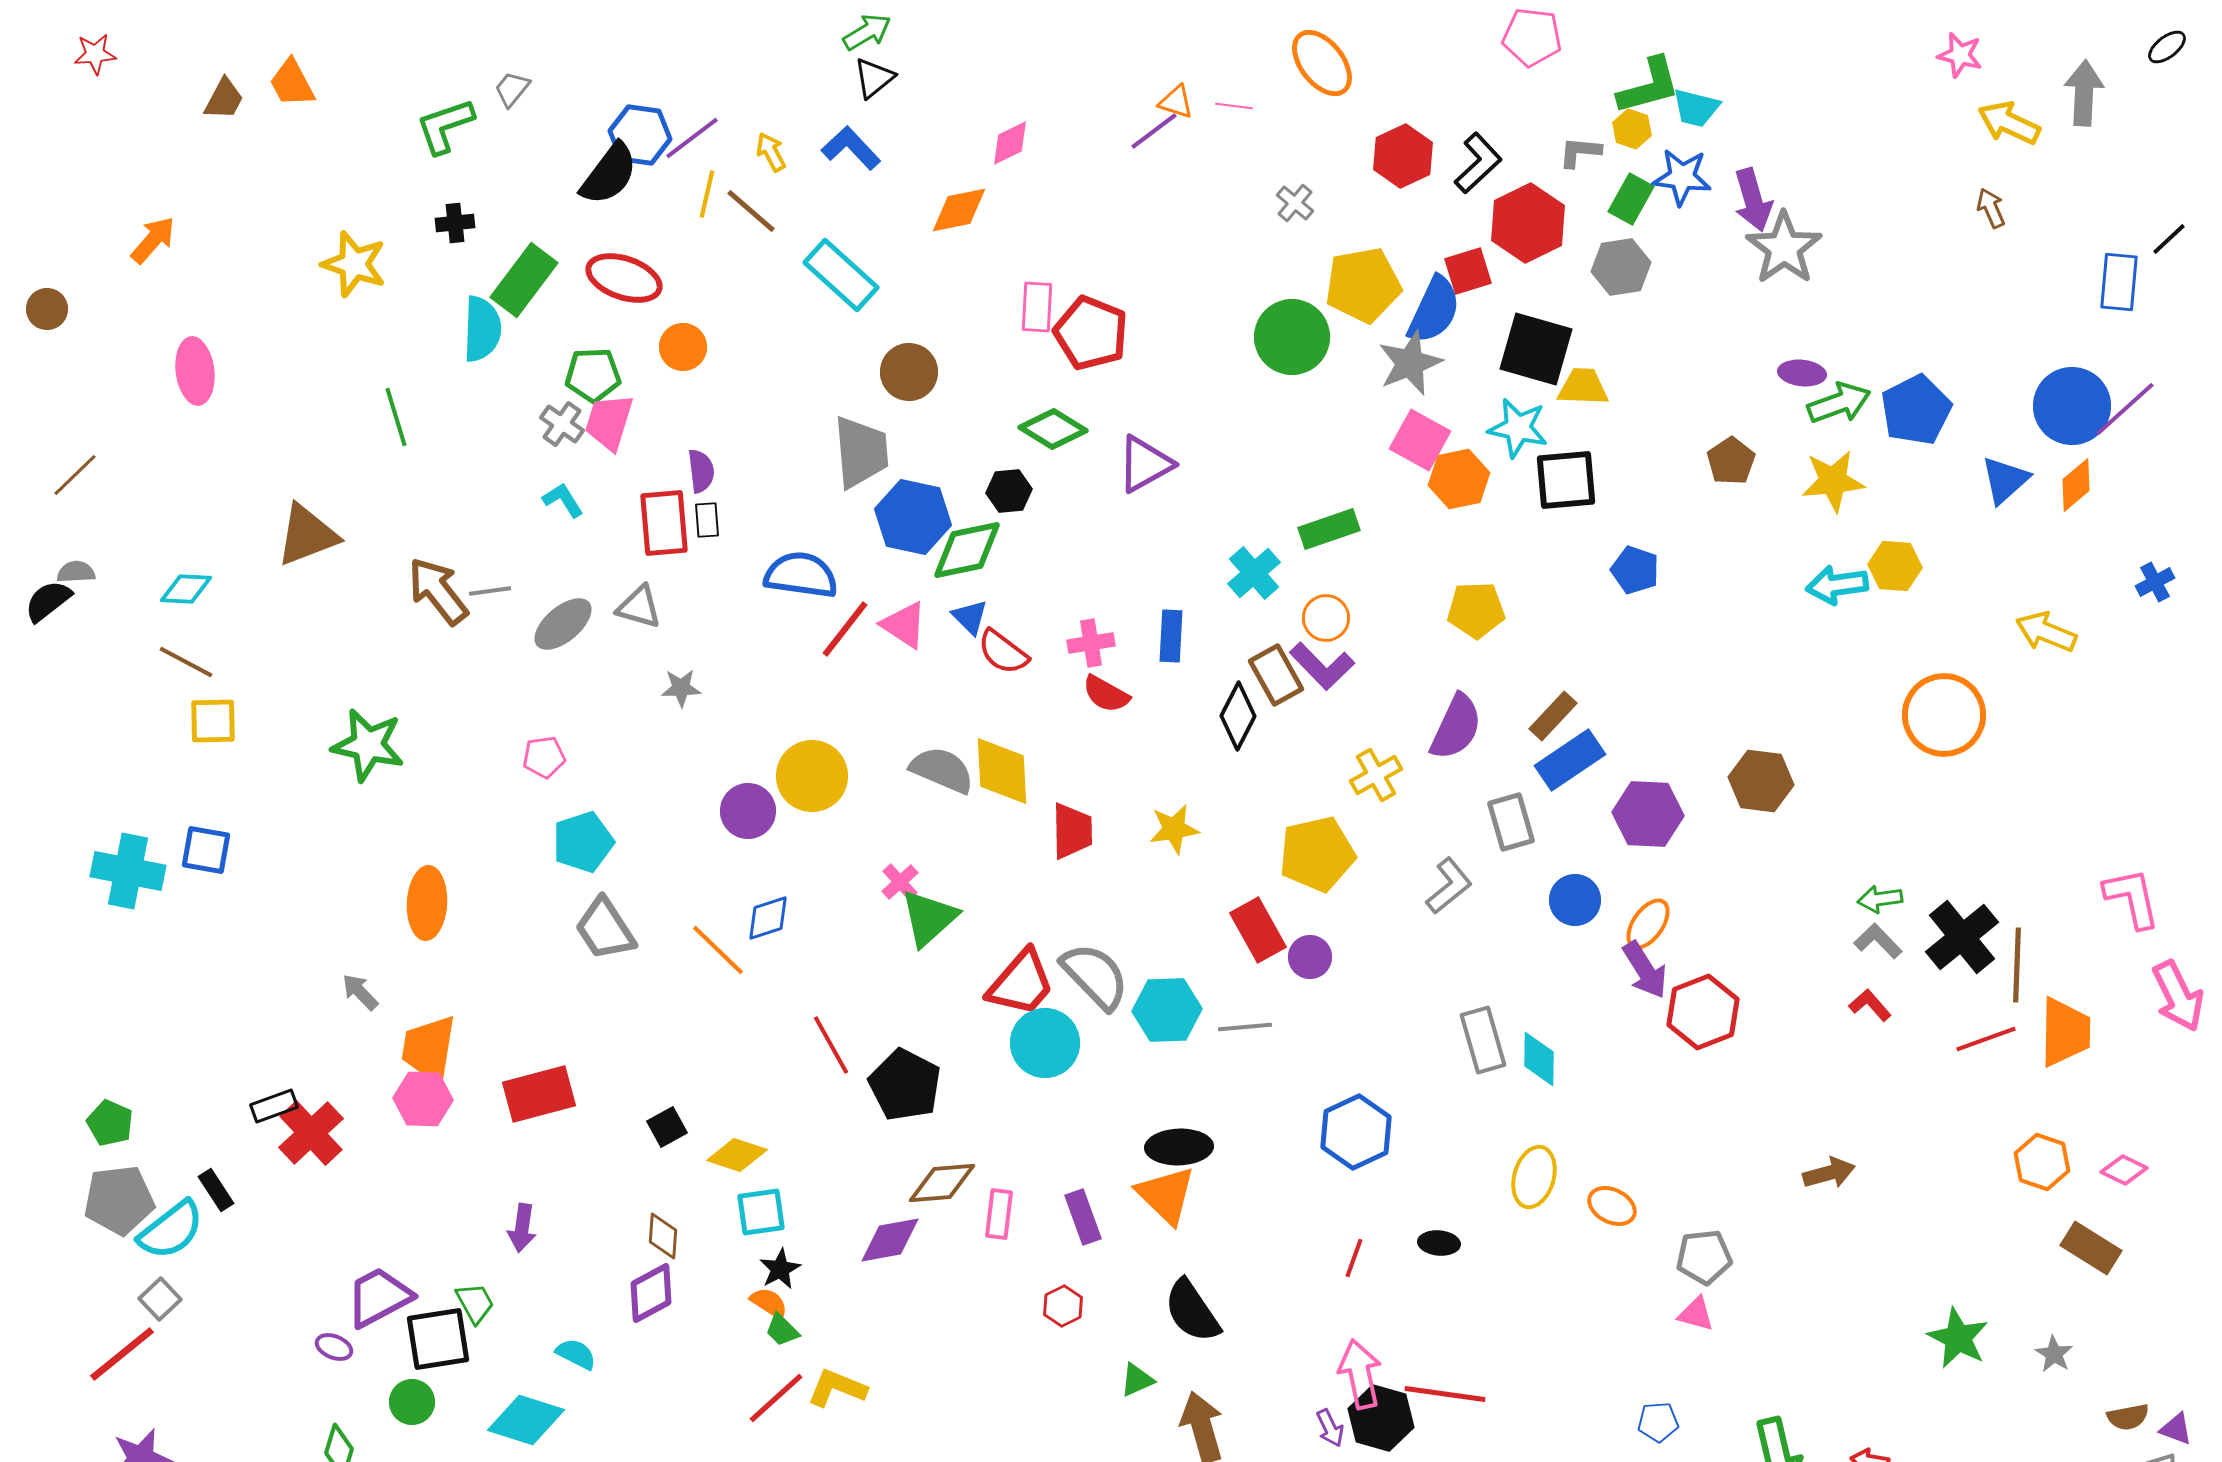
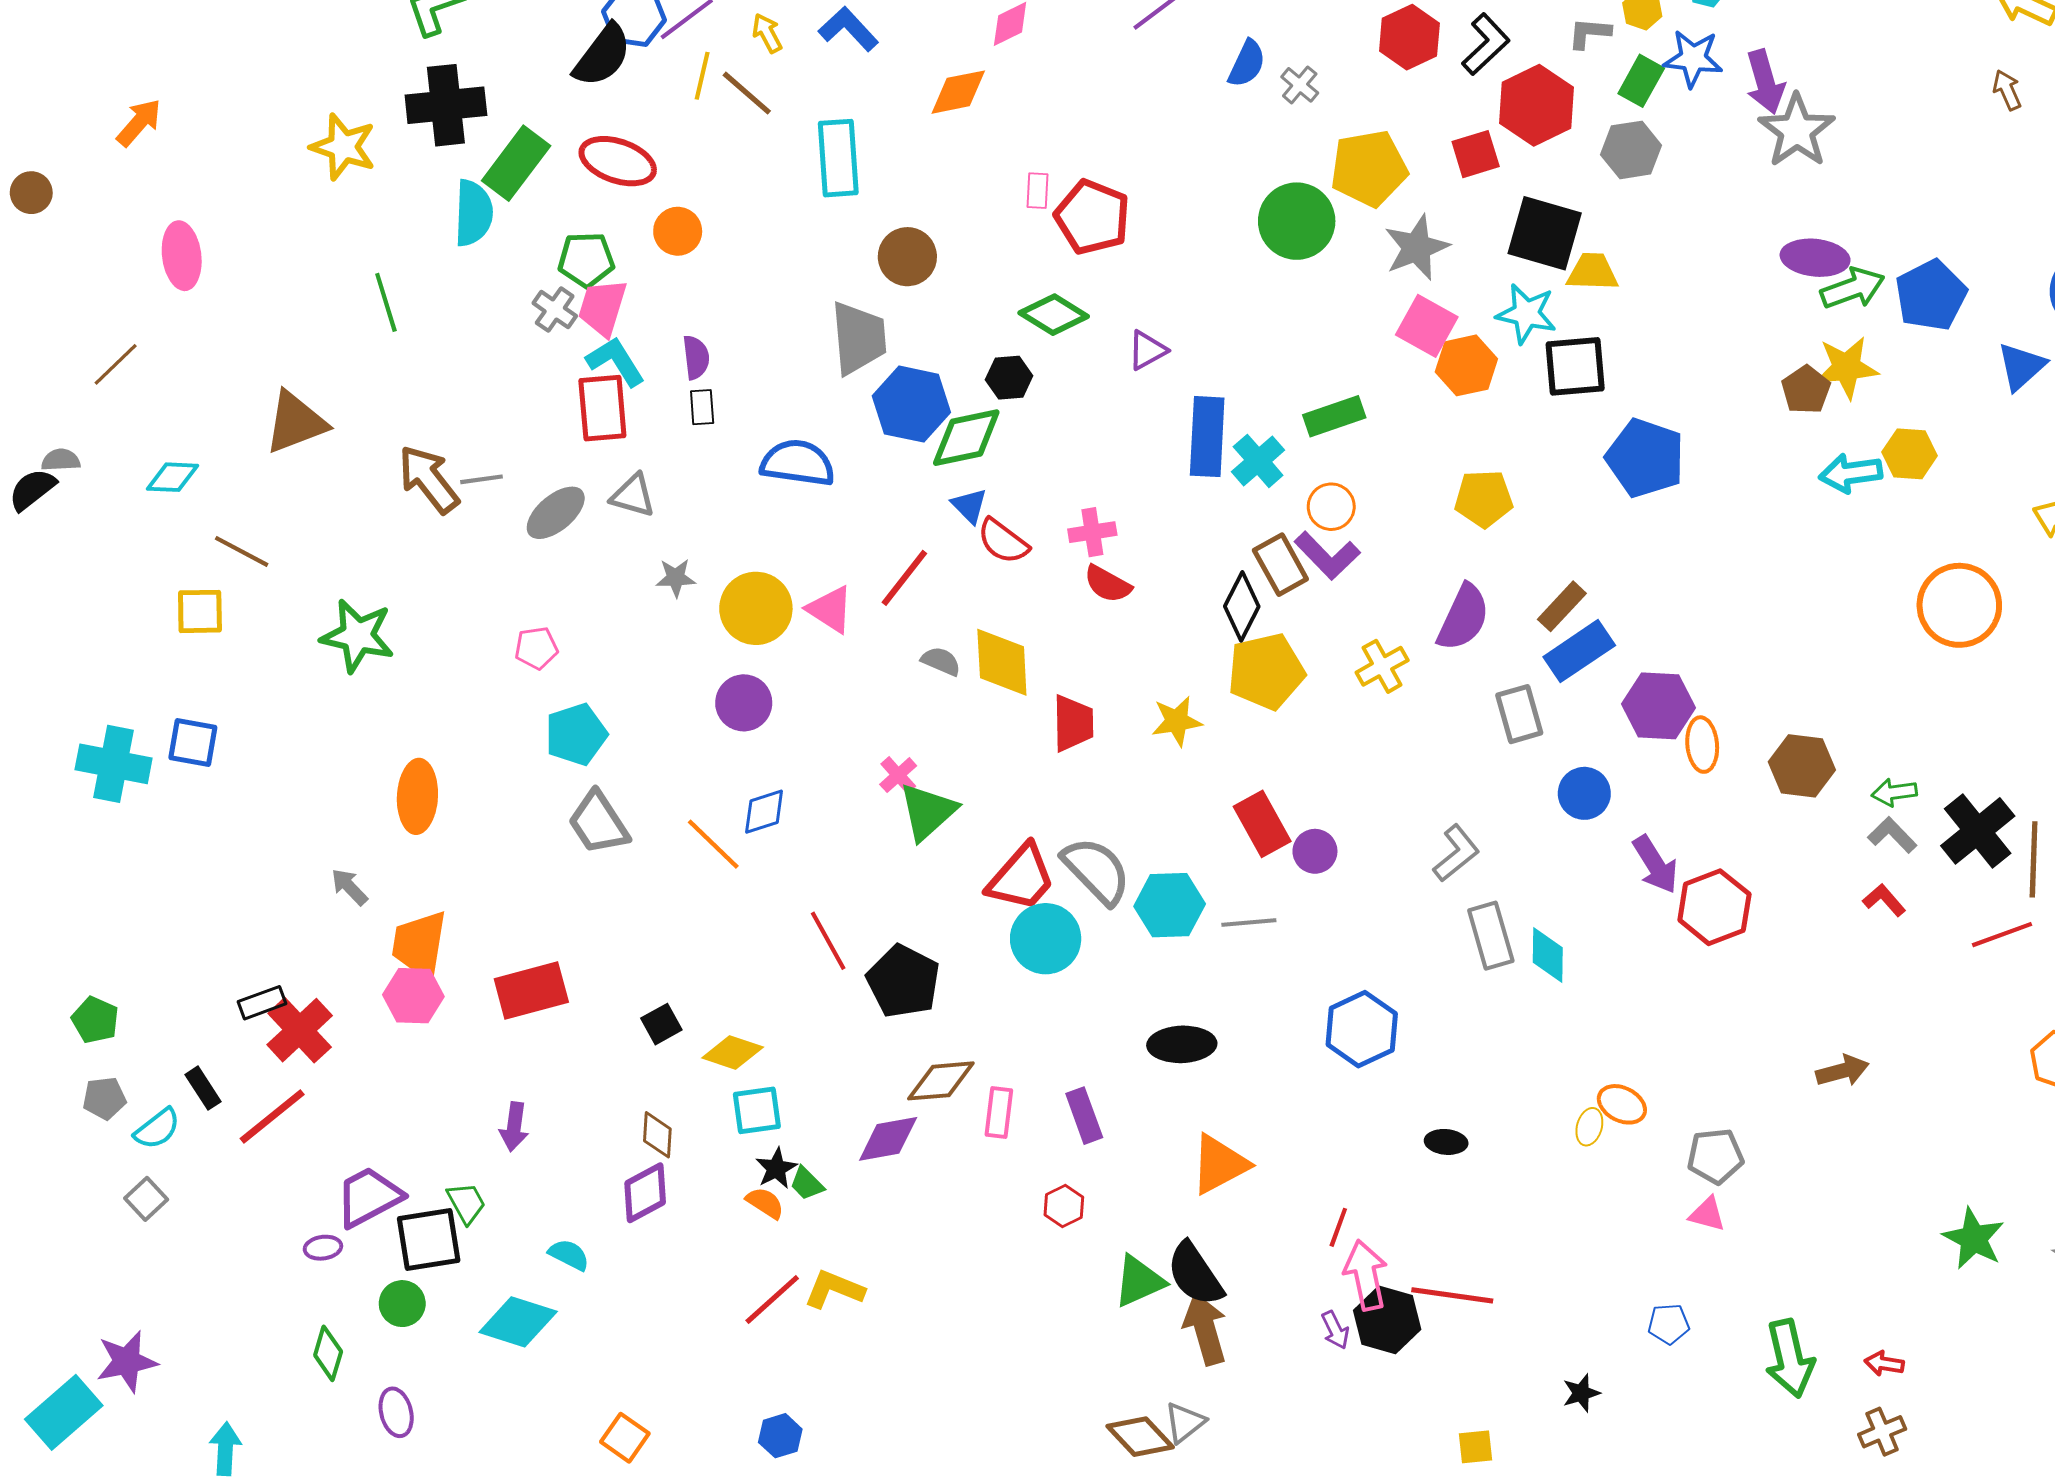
black cross: (455, 223) -> (446, 105), size x2.0
cyan rectangle: (841, 275) -> (838, 158), turned 44
pink rectangle: (1037, 307) -> (1037, 191), size x0.7
blue semicircle: (1434, 310) -> (1247, 64), moved, size x0.7
purple ellipse: (1802, 373) -> (1815, 258), size x1.4
brown pentagon: (1731, 461) -> (1806, 390), moved
purple triangle: (1145, 464) -> (1147, 350), size x0.7
brown line: (75, 475) -> (116, 364), moved
cyan L-shape: (563, 500) -> (616, 361), moved, size x1.4
red rectangle: (664, 523) -> (602, 408), moved
blue pentagon: (1635, 570) -> (1645, 458), size x1.6
pink triangle: (904, 625) -> (830, 609), moved
red line: (845, 629) -> (904, 578), moved
blue rectangle: (1171, 636) -> (1207, 437), moved, size x1.5
brown line: (186, 662) -> (242, 551), moved
gray semicircle: (942, 770) -> (941, 661), size x0.6
yellow circle: (812, 776) -> (756, 608), moved
brown hexagon: (1761, 781) -> (1802, 766), moved
yellow pentagon: (1317, 854) -> (1266, 671), moved
gray L-shape: (1449, 886) -> (1456, 853), moved
orange ellipse: (1648, 924) -> (1702, 745), moved, turned -40
yellow ellipse: (1534, 1177) -> (1589, 1127), moved, size x0.6
orange triangle: (1166, 1195) -> (1219, 1164), moved, turned 48
gray pentagon: (119, 1200) -> (104, 1098), size x0.6
cyan semicircle: (171, 1230) -> (157, 1129), size x0.7
red line: (1354, 1258) -> (1338, 1227), moved
black semicircle: (1192, 1311) -> (1195, 1274), moved
green trapezoid: (782, 1330) -> (807, 1184), moved
purple ellipse: (334, 1347) -> (323, 1248), turned -30
red line: (122, 1354) -> (272, 1117), moved
green triangle: (1137, 1380) -> (1139, 1281), size x1.5

